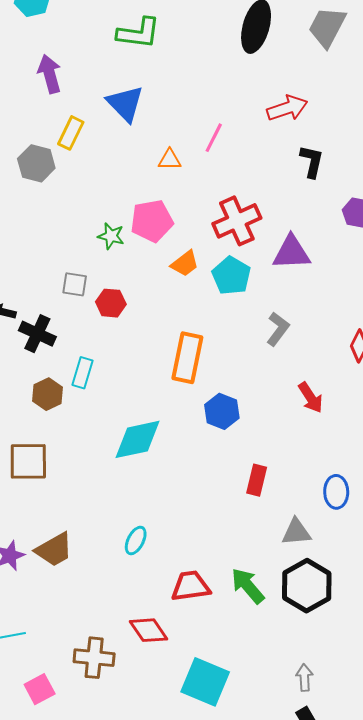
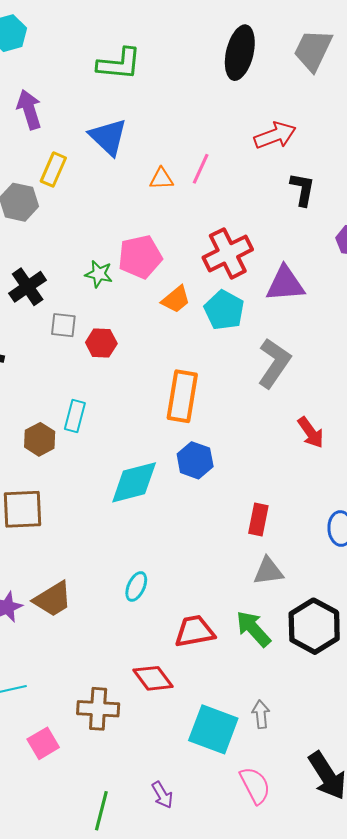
orange triangle: (170, 160) -> (161, 179), moved
gray L-shape: (278, 329) -> (274, 363), size x1.4
black cross: (37, 334) -> (28, 287), moved, turned 33
blue hexagon: (222, 411) -> (195, 460), moved
gray triangle: (296, 532) -> (268, 571), moved
gray arrow: (304, 678) -> (261, 714), moved

